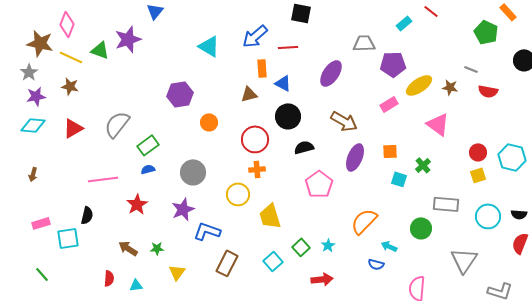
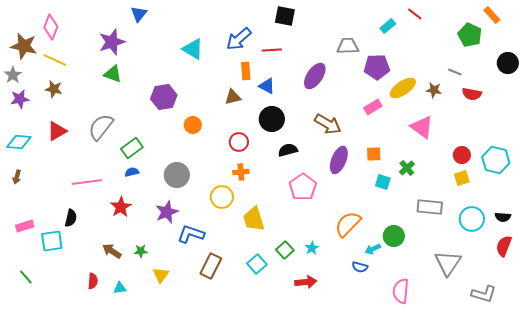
green triangle: (100, 50) -> (113, 74), moved
cyan diamond: (33, 125) -> (19, 142), moved
red circle: (255, 139) -> (239, 142), size x0.7
green circle: (421, 228) -> (394, 236), moved
cyan arrow: (389, 246) -> (373, 249), turned -49

